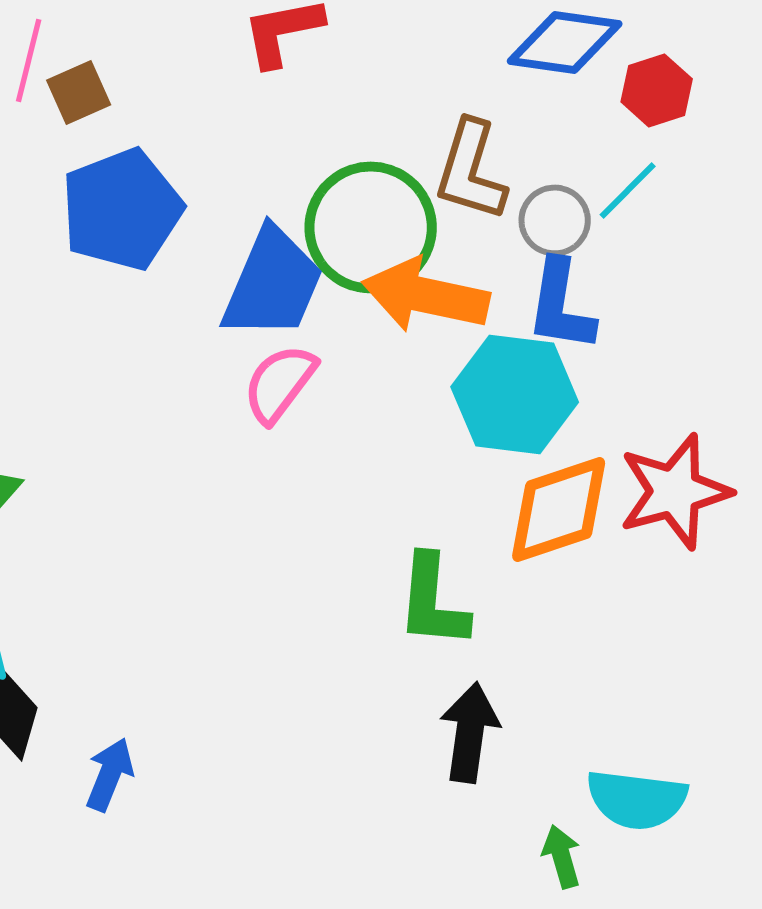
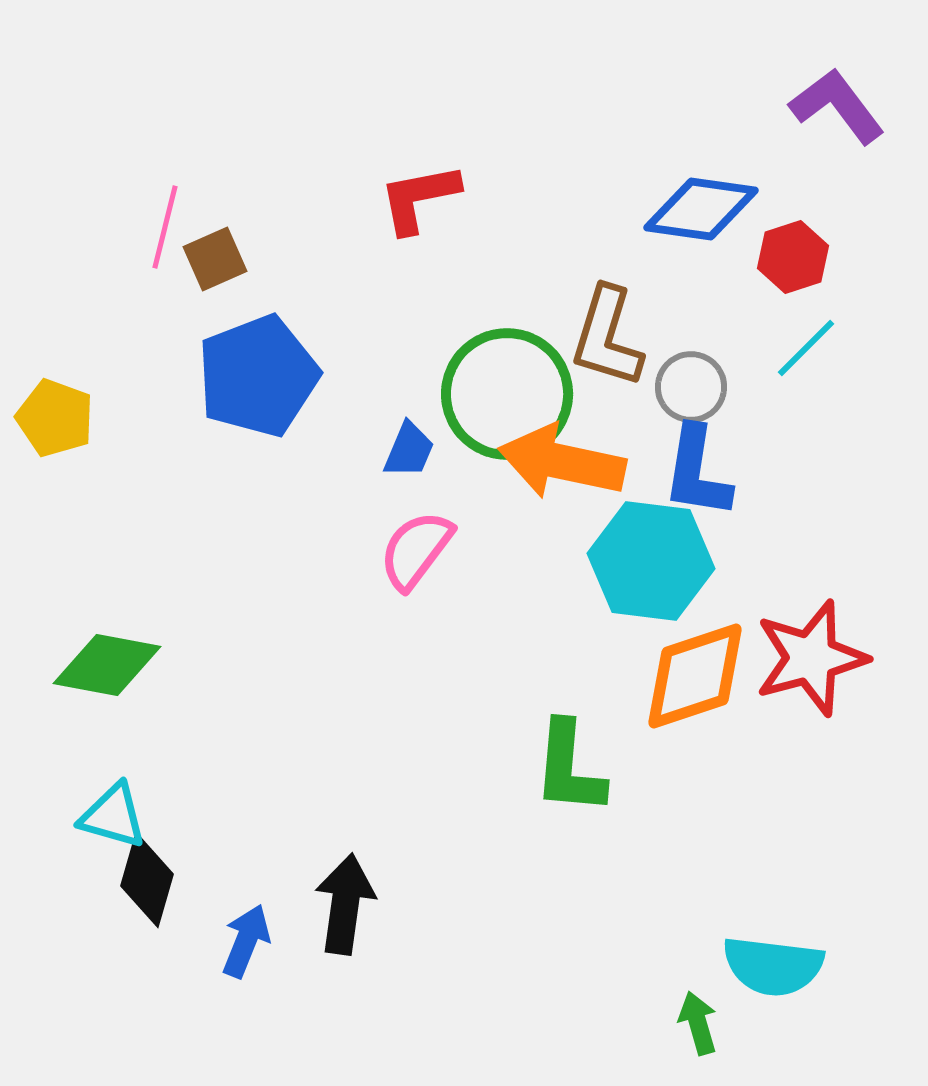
cyan line: (628, 190) -> (806, 348), moved
blue trapezoid: (273, 283) -> (409, 450), size x0.5
black arrow: (470, 732) -> (345, 904), moved

